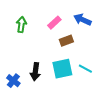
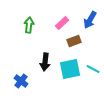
blue arrow: (82, 20) -> (90, 20), turned -84
black arrow: (35, 72) -> (45, 62), moved

